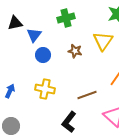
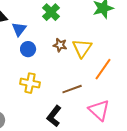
green cross: (66, 18) -> (51, 12), turned -30
yellow triangle: (103, 41) -> (82, 48), moved

